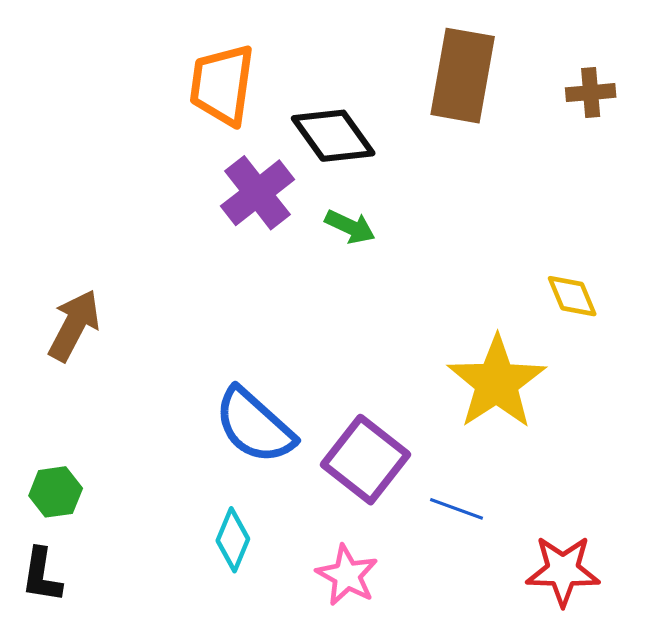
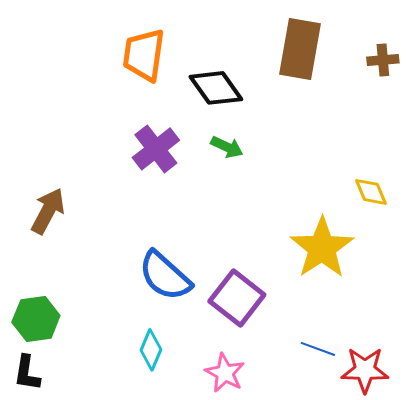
purple cross: (258, 193) -> (156, 149), moved
green hexagon: (56, 492) -> (36, 319), size x1.4
blue line: (456, 509) -> (318, 349), moved

